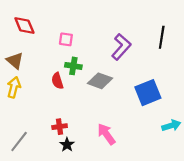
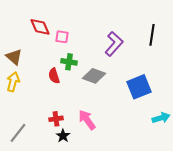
red diamond: (24, 26) -> (40, 27), moved
pink arrow: (106, 134) -> (87, 120), moved

